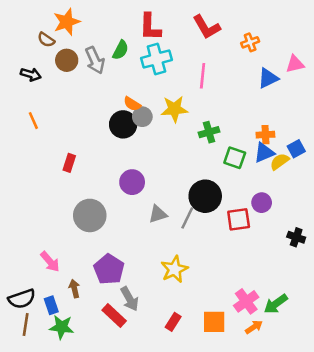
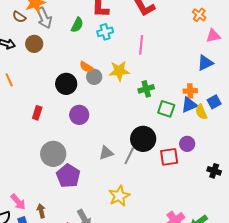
orange cross: (250, 42) -> (199, 15), moved, turned -32
cyan cross: (156, 59) -> (105, 32), size x0.7
brown circle: (67, 60) -> (34, 44), moved
gray arrow: (95, 60) -> (44, 18), moved
blue triangle: (268, 78) -> (205, 63), moved
black circle: (123, 124) -> (66, 84), moved
yellow semicircle: (280, 162) -> (201, 112), turned -77
purple circle: (132, 182) -> (79, 115), moved
pink arrow: (50, 262) -> (18, 202), moved
purple pentagon: (109, 269) -> (68, 176), moved

